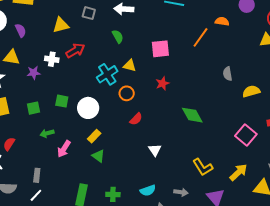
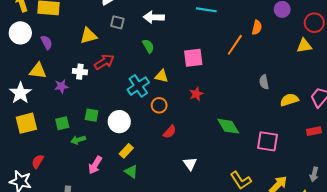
orange semicircle: (222, 21) -> (257, 27), turned 96
green arrow: (47, 133) -> (78, 140), moved
pink square: (246, 135) -> (267, 141), moved, turned -30

